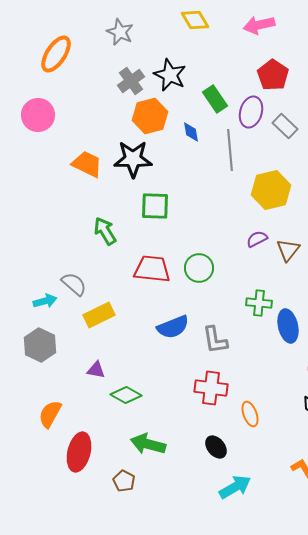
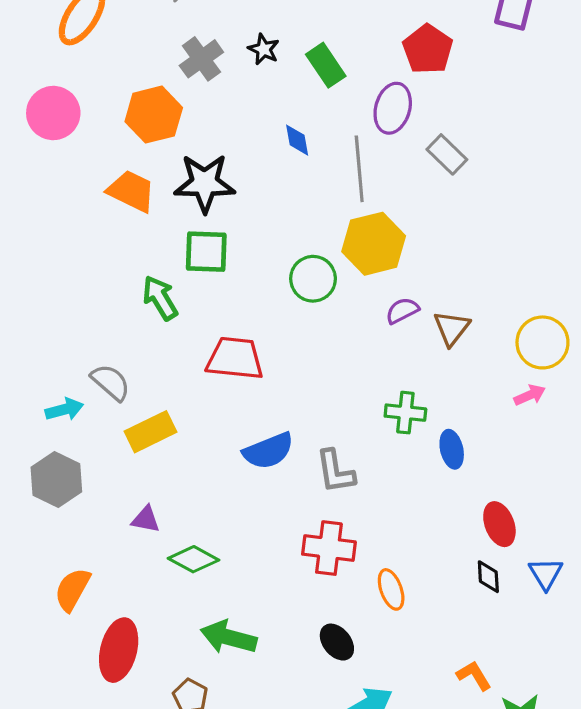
black star: (170, 75) -> (264, 49), size x0.6
green rectangle: (215, 99) -> (326, 65), moved
orange hexagon: (150, 116) -> (154, 115), moved
gray rectangle: (285, 126) -> (447, 154), moved
yellow hexagon: (271, 190) -> (374, 244), moved
green square: (155, 206) -> (206, 252), moved
green circle: (199, 268) -> (313, 279), moved
blue ellipse: (288, 326) -> (452, 449), size x0.7

